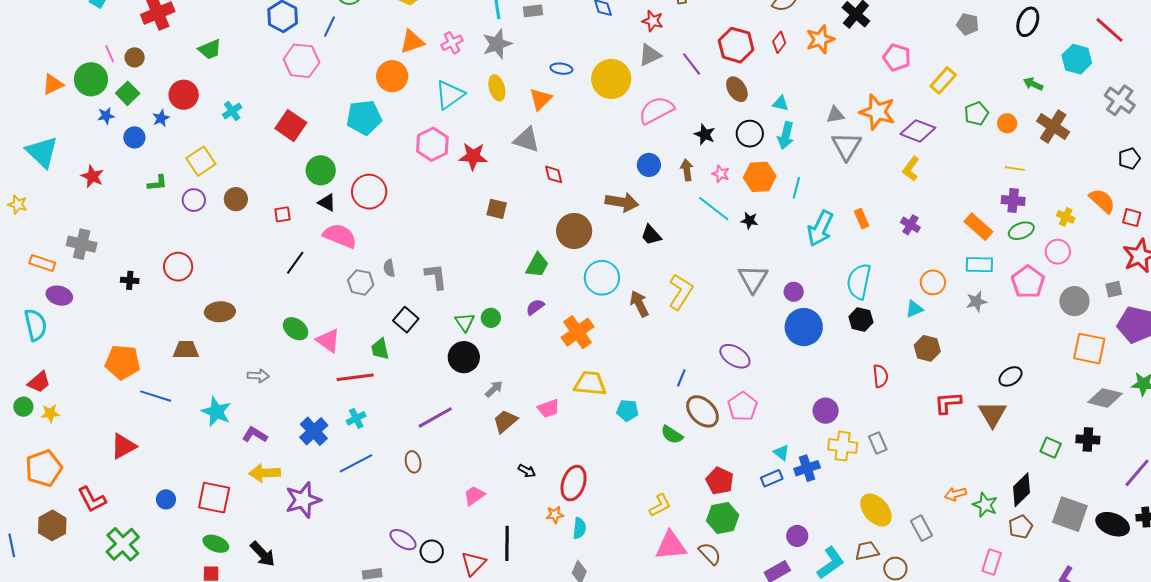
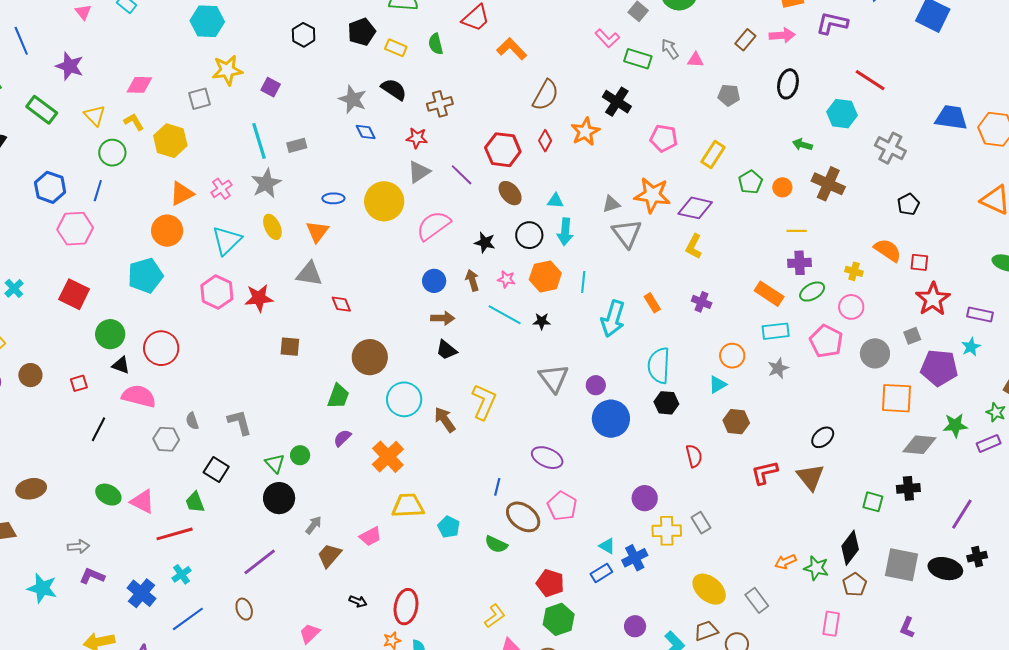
brown arrow: (622, 202) -> (443, 318), moved, size x0.7
cyan pentagon: (627, 410) -> (449, 527), turned 30
purple L-shape: (255, 435) -> (92, 576), moved

